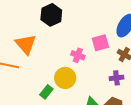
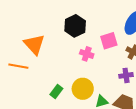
black hexagon: (51, 15) -> (75, 26), moved
yellow circle: (65, 78) -> (83, 89), moved

